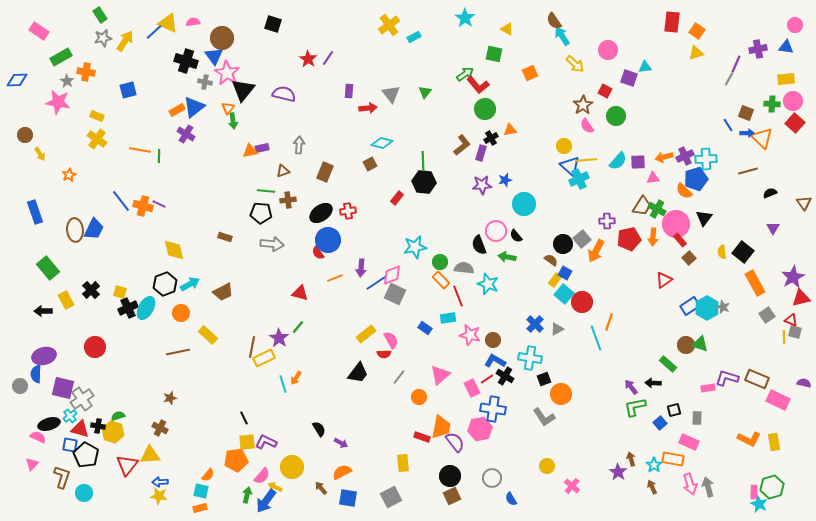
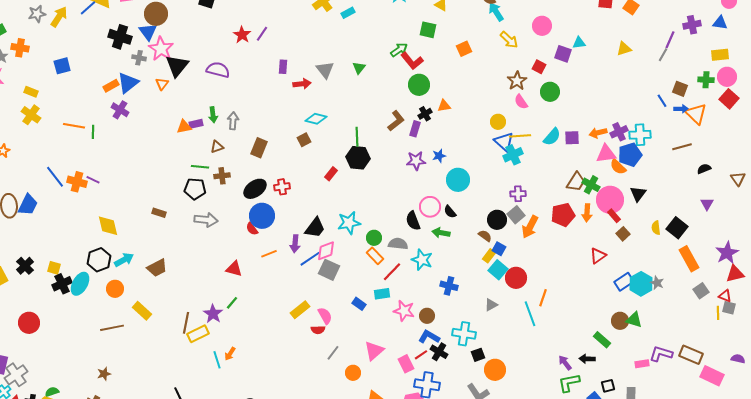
yellow triangle: (696, 53) -> (624, 49), moved
green arrow: (233, 121) -> (213, 115), moved
pink triangle: (653, 178) -> (606, 154), moved, size x1.5
purple cross: (607, 221) -> (518, 194), moved
red line: (458, 296) -> (392, 272), turned 65
blue cross: (535, 324) -> (449, 286), moved, turned -30
black trapezoid: (358, 373) -> (315, 228), moved

